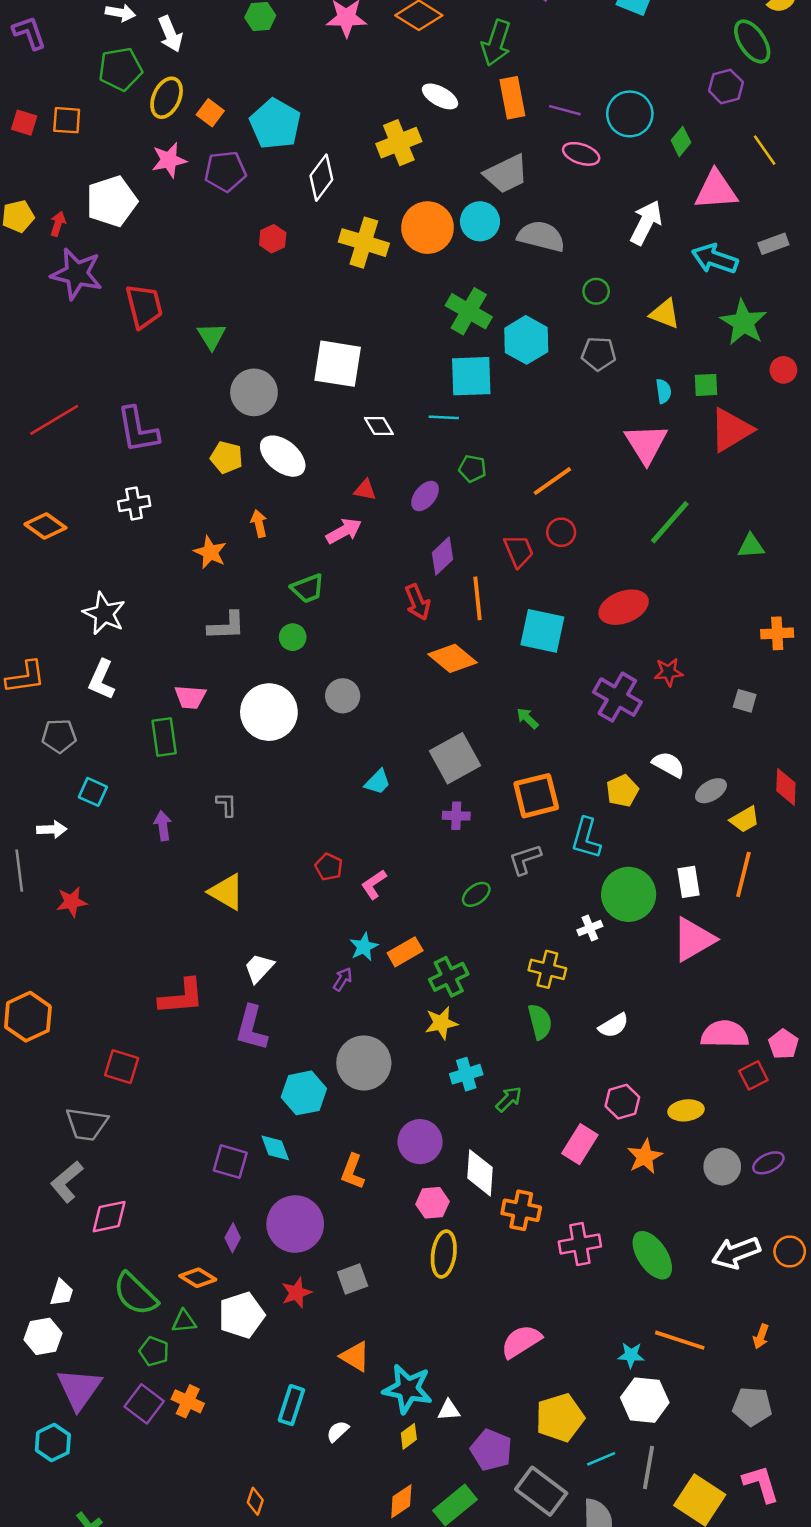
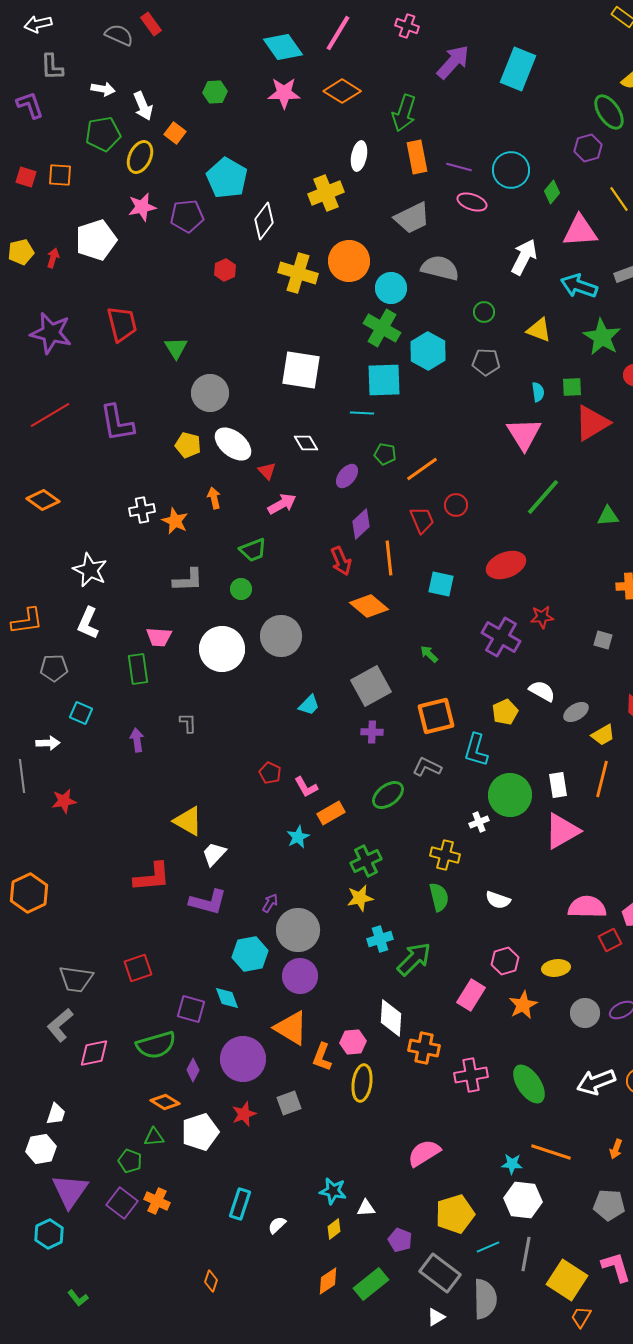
white ellipse: (440, 96) -> (359, 156), turned 72
orange square: (210, 113) -> (175, 133), moved
cyan circle: (480, 221) -> (391, 288), moved
purple star: (77, 274) -> (51, 333), moved
white square: (338, 364) -> (301, 370), moved
white diamond: (379, 426) -> (306, 443), moved
orange line: (552, 481) -> (422, 469), moved
red triangle: (365, 490) -> (267, 471), moved, turned 36
white cross: (134, 504) -> (142, 510), moved
cyan square: (542, 631) -> (441, 584), size x0.7
gray circle: (343, 696) -> (281, 636), size x1.5
gray L-shape: (525, 859) -> (427, 767), turned 44
pink L-shape: (374, 884) -> (306, 787), turned -85
yellow triangle: (226, 892) -> (188, 821), moved
green ellipse: (476, 894) -> (388, 795), size x1.4
orange rectangle: (405, 952) -> (331, 813), moved
purple arrow: (343, 979) -> (270, 903), moved
white semicircle: (614, 1025) -> (498, 900), turned 50
purple L-shape: (251, 1028) -> (208, 902), turned -90
red square: (122, 1067) -> (138, 968), moved, turned -36
green arrow: (509, 1099) -> (414, 959), size x1.6
purple circle: (420, 1142) -> (300, 976), moved
orange L-shape: (353, 1172) -> (322, 1057), moved
green semicircle: (135, 1294) -> (156, 1045), moved, turned -60
orange triangle: (355, 1356) -> (291, 1028), moved, size x1.4
cyan star: (408, 1389) -> (333, 1191), size x0.7
purple pentagon: (491, 1450) -> (400, 1240), size x0.7

